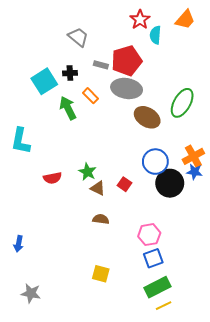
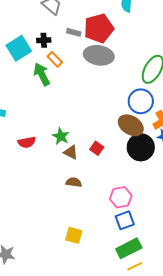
orange rectangle: (91, 96) -> (55, 59), moved
brown ellipse: (147, 117) -> (131, 125), moved
blue circle: (155, 162) -> (141, 101), moved

